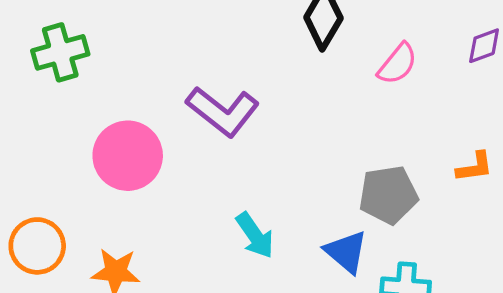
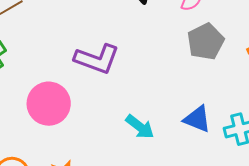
gray pentagon: (388, 195) -> (206, 42), moved

